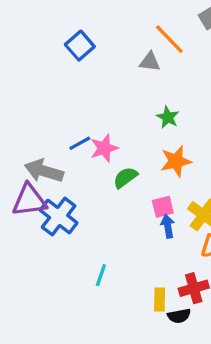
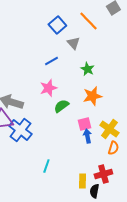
blue square: (80, 46) -> (57, 25), moved
gray triangle: (150, 62) -> (73, 43), moved, turned 40
blue line: (80, 143) -> (51, 61), moved
black semicircle: (179, 316) -> (94, 191), turned 112

